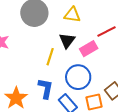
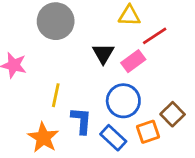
yellow triangle: (72, 15) -> (129, 16), moved
yellow line: (50, 57) -> (56, 95), moved

